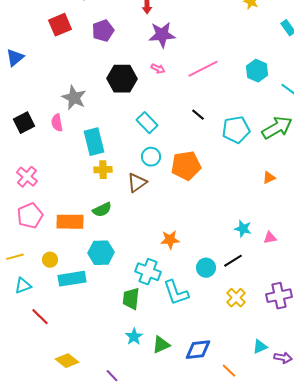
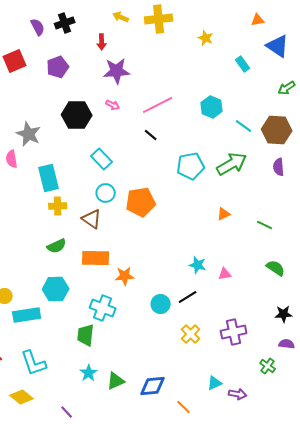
black line: (198, 115) -> (151, 135), moved
brown triangle: (137, 183) -> (92, 219), turned -50
orange rectangle: (70, 222) -> (96, 258), moved
cyan L-shape: (176, 293) -> (34, 363), moved

